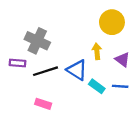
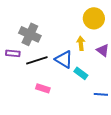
blue line: (120, 86) -> (101, 94), moved
pink rectangle: (43, 104) -> (43, 88), moved

